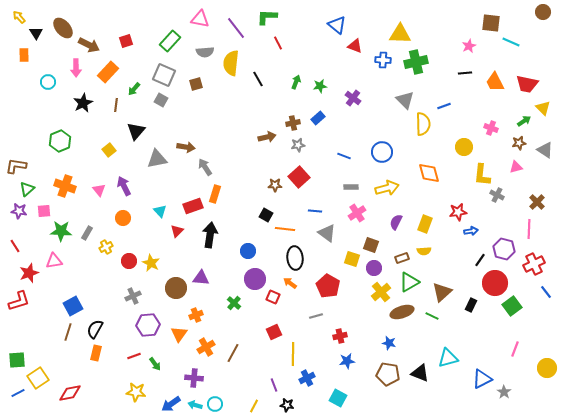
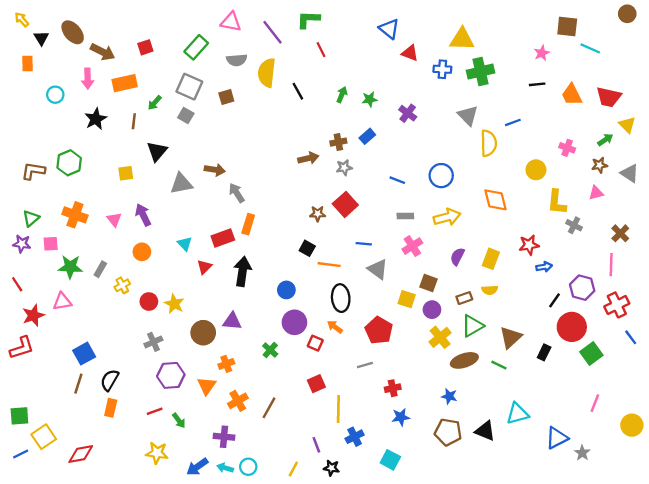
orange rectangle: (108, 72) -> (125, 83), turned 35
yellow square: (109, 150) -> (126, 173), turned 32
brown L-shape: (16, 166) -> (33, 171), moved

